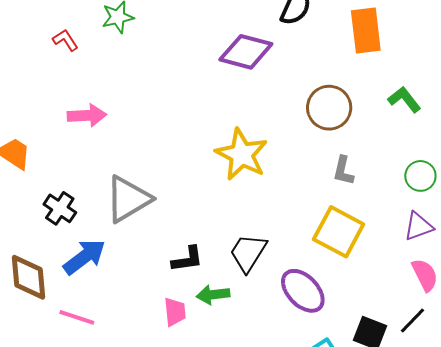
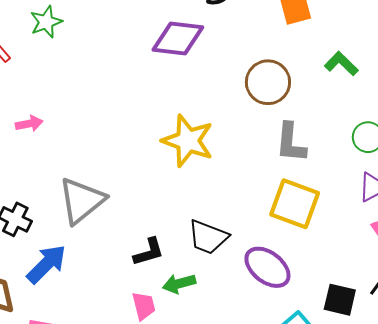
pink arrow: (87, 115) -> (29, 124), size x0.7
gray L-shape: (343, 171) -> (291, 143), size x1.4
black trapezoid: (248, 253) -> (208, 237), turned -93

